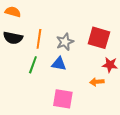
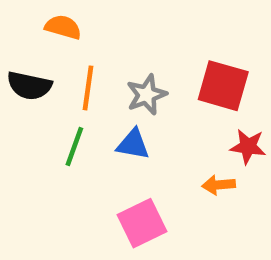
orange semicircle: (13, 12) -> (63, 27), moved
pink square: (63, 99) -> (142, 223), turned -35

